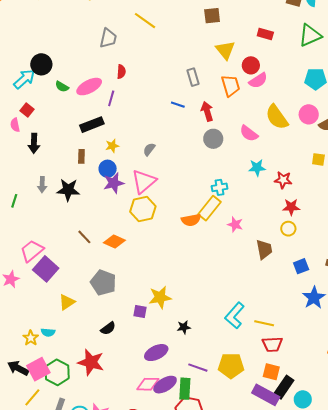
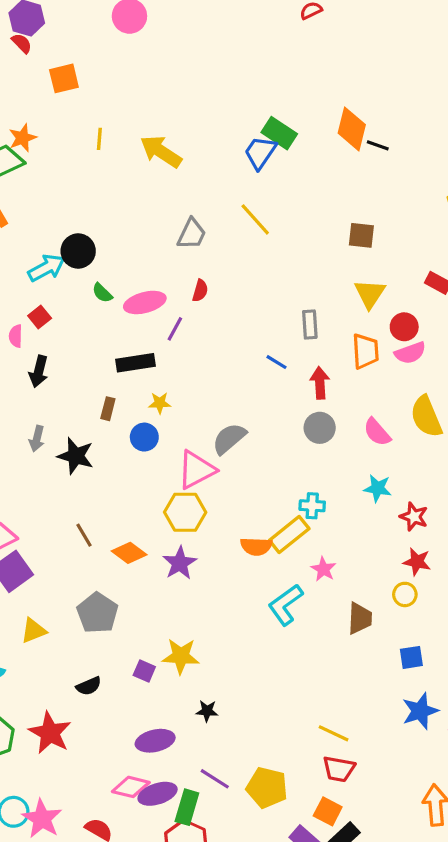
gray semicircle: (149, 149) -> (229, 439), moved, size x1.6
purple star: (114, 183) -> (180, 563), moved, turned -30
cyan L-shape: (235, 316) -> (286, 605), moved

